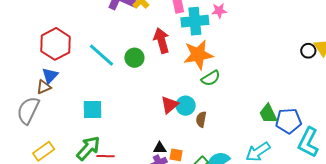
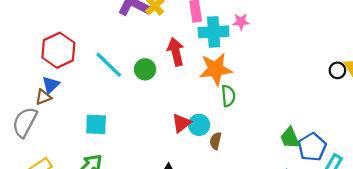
green semicircle: (211, 78) -> (228, 96), turned -66
blue pentagon: (288, 121) -> (312, 147), turned -30

